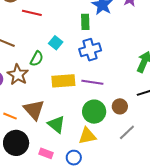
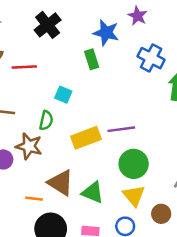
blue cross: (90, 50) -> (151, 58), moved, turned -30
brown circle: (120, 106) -> (161, 214), moved
yellow triangle: (87, 136) -> (134, 196), turned -42

